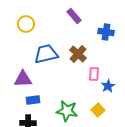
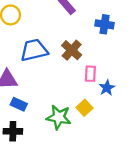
blue rectangle: (33, 100) -> (19, 104), turned 32
yellow square: (98, 110) -> (85, 108), moved

